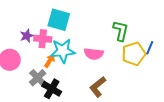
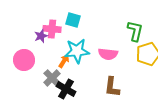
cyan square: (59, 20) -> (73, 20), size x0.7
pink cross: (43, 39) -> (52, 29), moved
brown L-shape: (98, 87) -> (112, 87), turned -45

